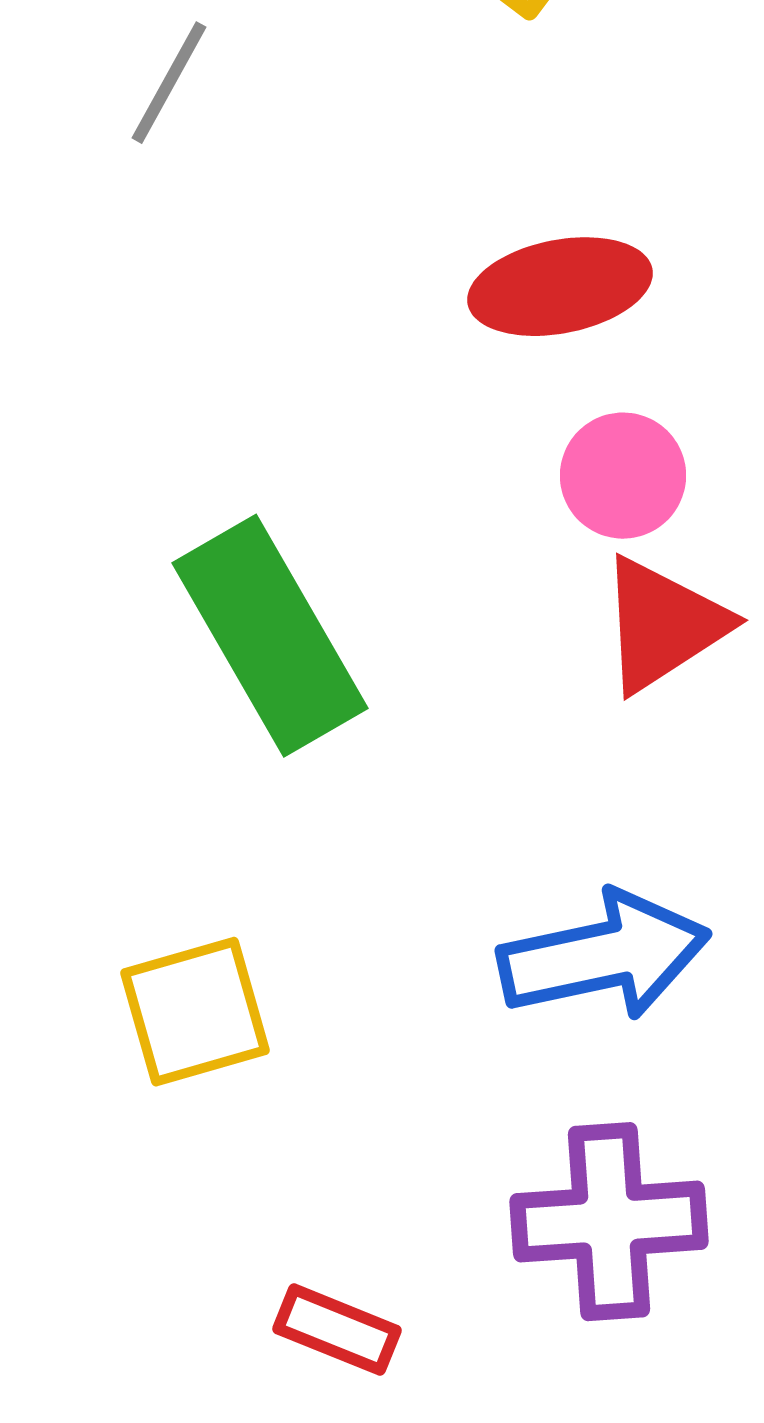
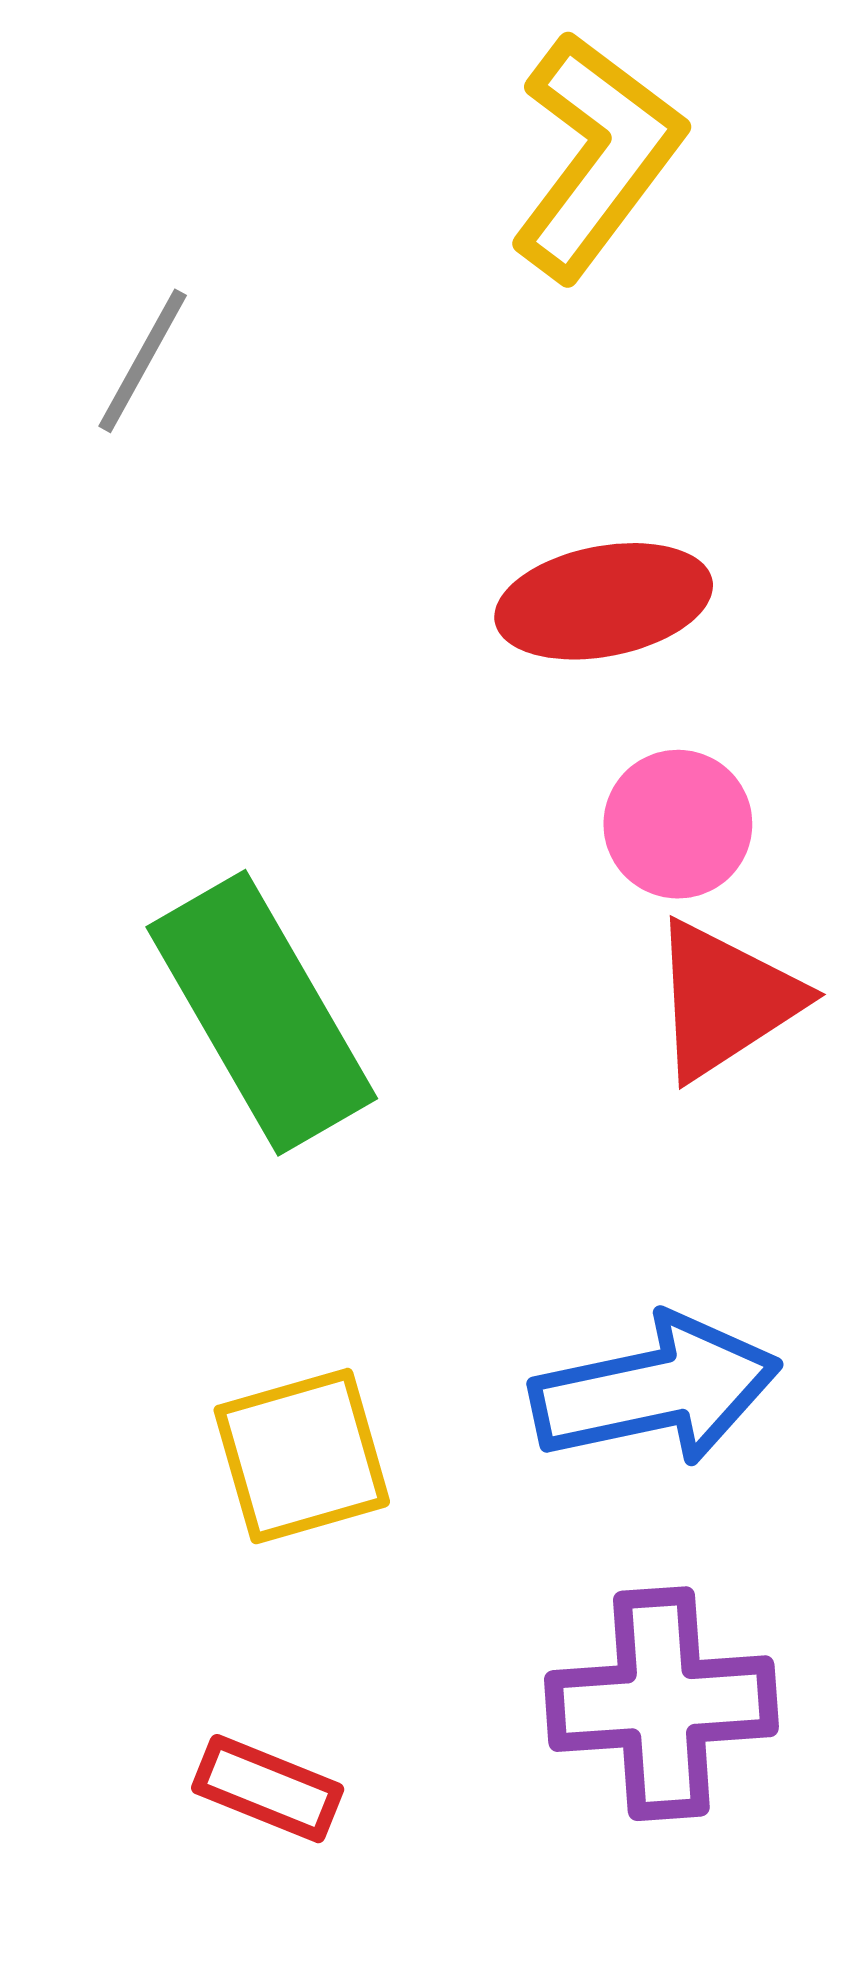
yellow square: (195, 1012) -> (302, 1456), moved
red rectangle: (337, 1330) -> (268, 1789), moved

